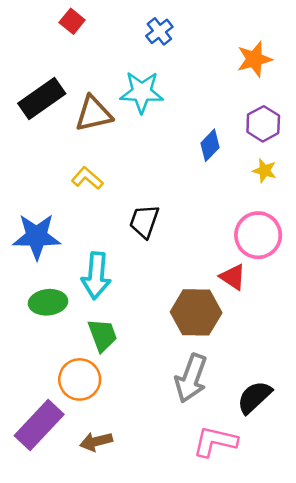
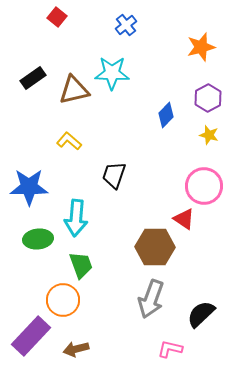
black rectangle: (42, 98) -> (33, 78), size x0.7
pink L-shape: (215, 441) -> (170, 349), size x0.7

